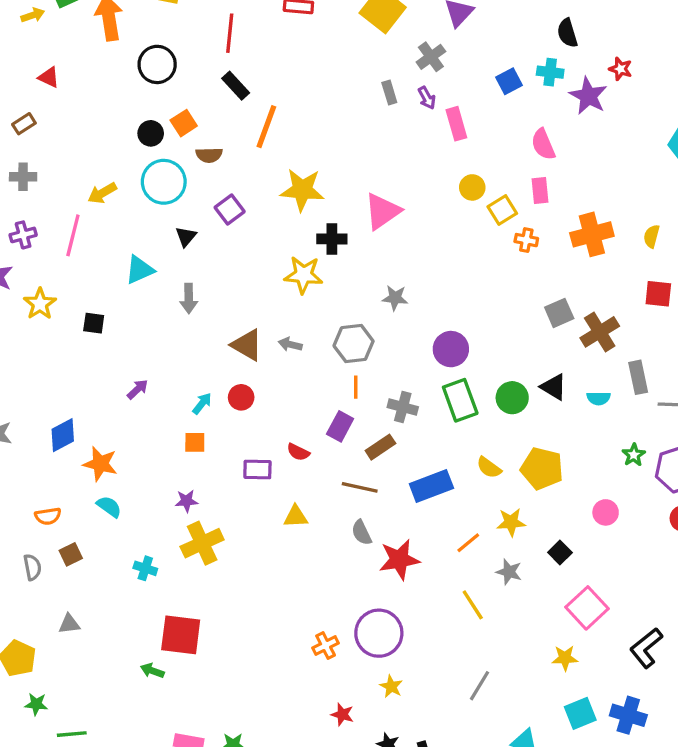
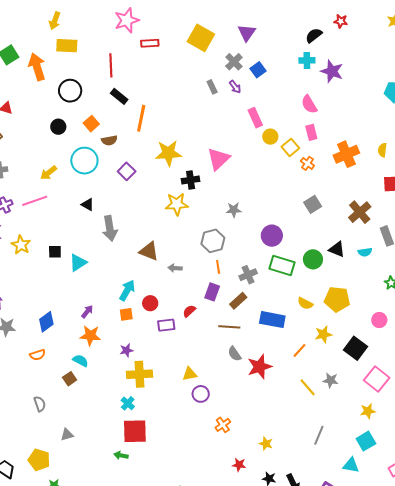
black semicircle: (567, 33) -> (314, 35), turned 78
red star: (620, 69) -> (341, 21), moved
blue square: (509, 81) -> (258, 70), moved
pink rectangle: (456, 124) -> (255, 118), moved
black circle: (151, 133) -> (58, 127), moved
pink line: (73, 235) -> (35, 201), turned 65
black triangle: (186, 236) -> (88, 205), moved, turned -32
orange cross: (526, 240) -> (307, 163), turned 32
cyan triangle: (140, 270) -> (78, 263), moved
gray arrow: (189, 298) -> (110, 228), size x1.4
gray square: (559, 313) -> (313, 204), moved
gray arrow: (290, 344) -> (175, 268), moved
purple arrow: (138, 389) -> (87, 312), moved
red circle: (241, 397) -> (150, 303), moved
green rectangle: (460, 400) -> (282, 266), turned -45
cyan arrow: (202, 403) -> (127, 290), size x1.5
gray cross: (403, 407) -> (248, 275), turned -30
red semicircle: (298, 452) -> (189, 311), turned 120
orange star: (100, 464) -> (90, 336), moved
blue rectangle: (431, 486) -> (272, 320), turned 40
orange semicircle: (48, 516) -> (37, 355), moved
yellow triangle: (296, 517) -> (190, 374), moved
yellow cross: (202, 543) -> (140, 374), turned 30
black square: (560, 552) -> (355, 348), size x1.6
brown square: (71, 554) -> (70, 379), moved
cyan cross: (145, 568) -> (128, 403), moved, turned 32
gray star: (509, 572) -> (331, 380), moved
purple circle: (379, 633) -> (201, 394), moved, size x0.6
cyan square: (580, 713) -> (366, 441), moved

